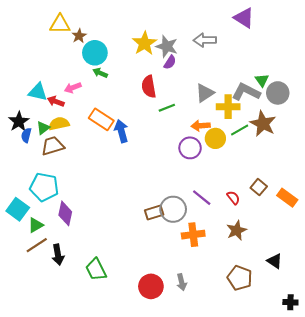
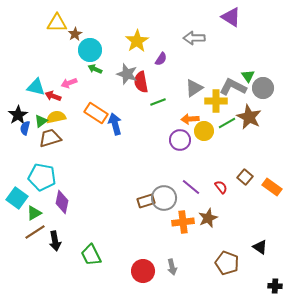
gray star: (167, 46) -> (127, 74), moved
brown star: (237, 230) -> (208, 218), moved

